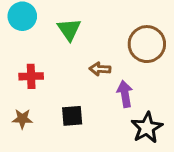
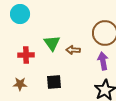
green triangle: (69, 29) -> (52, 43), moved
purple arrow: (125, 94) -> (103, 61), moved

